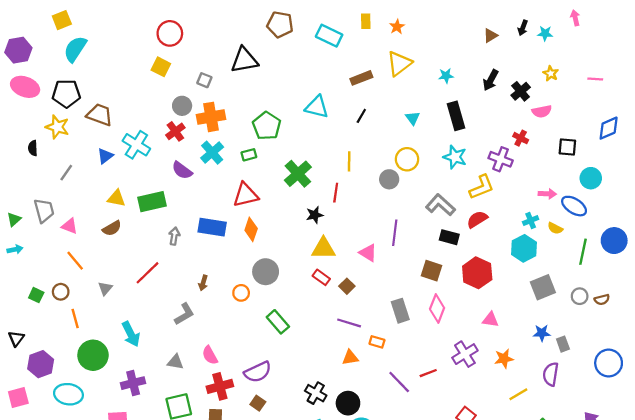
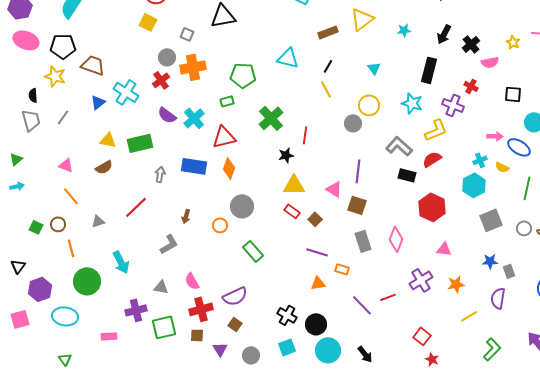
yellow star: (551, 73) -> (513, 42), moved
black rectangle: (456, 116) -> (429, 70), moved, turned 30
green pentagon: (267, 126) -> (243, 75), turned -30
cyan cross: (212, 153) -> (194, 118), moved
yellow line: (349, 161) -> (326, 89), moved, turned -30
gray trapezoid: (44, 210) -> (31, 120), moved
brown square: (432, 271) -> (357, 205), moved
gray triangle: (105, 288) -> (98, 221), turned 32
purple cross: (133, 383) -> (136, 310), moved

